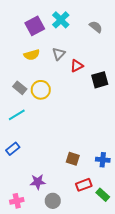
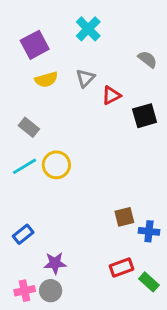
purple square: (35, 26) -> (35, 45), moved
gray semicircle: (96, 27) -> (147, 59), moved
yellow circle: (41, 90) -> (56, 165), moved
blue rectangle: (13, 149) -> (23, 234), moved
brown square: (73, 159) -> (124, 217), moved, turned -32
gray circle: (53, 201) -> (51, 291), moved

